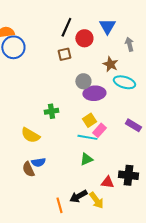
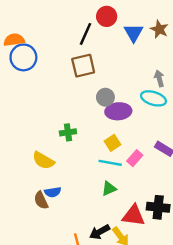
red circle: (84, 38) -> (107, 16), moved
gray arrow: (129, 44) -> (159, 78), moved
brown square: (64, 54) -> (83, 66), size x1.5
brown star: (110, 64) -> (159, 29), moved
pink rectangle: (99, 130) -> (135, 158), moved
red triangle: (107, 182) -> (134, 216), size x1.5

